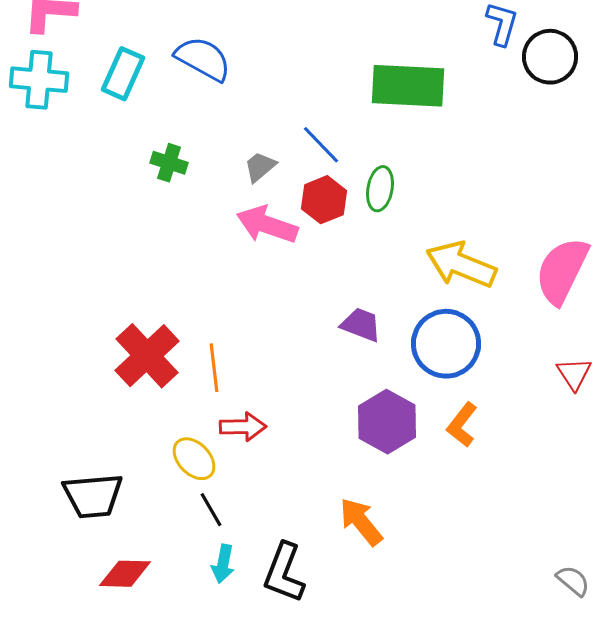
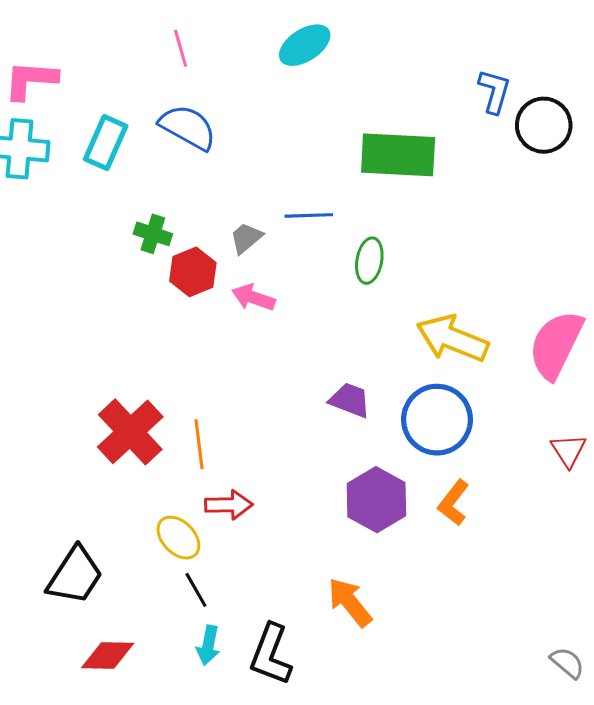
blue line: (321, 145) -> (309, 215), turned -48
red hexagon: (324, 200) -> (193, 272), moved
pink arrow: (267, 225) -> (253, 298), size x0.7
black trapezoid: (93, 496) -> (75, 576), turned -52

